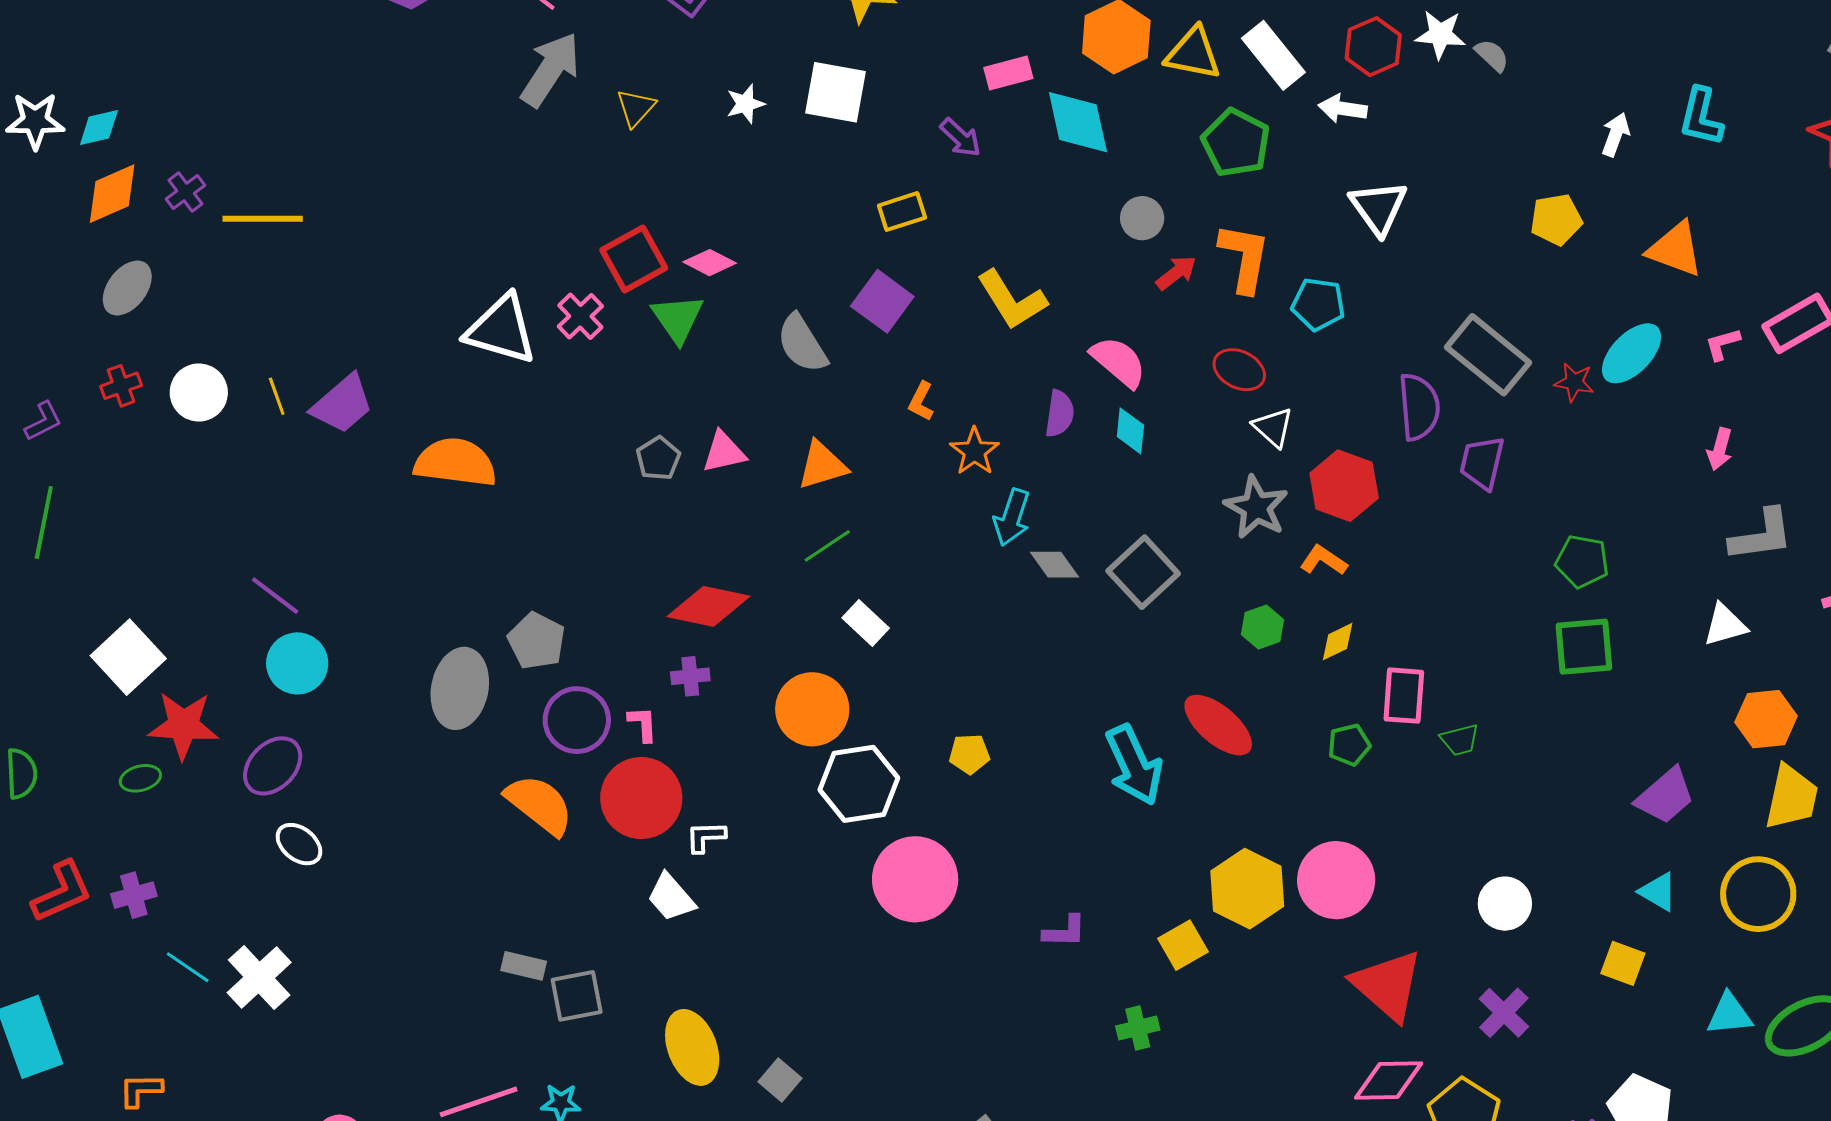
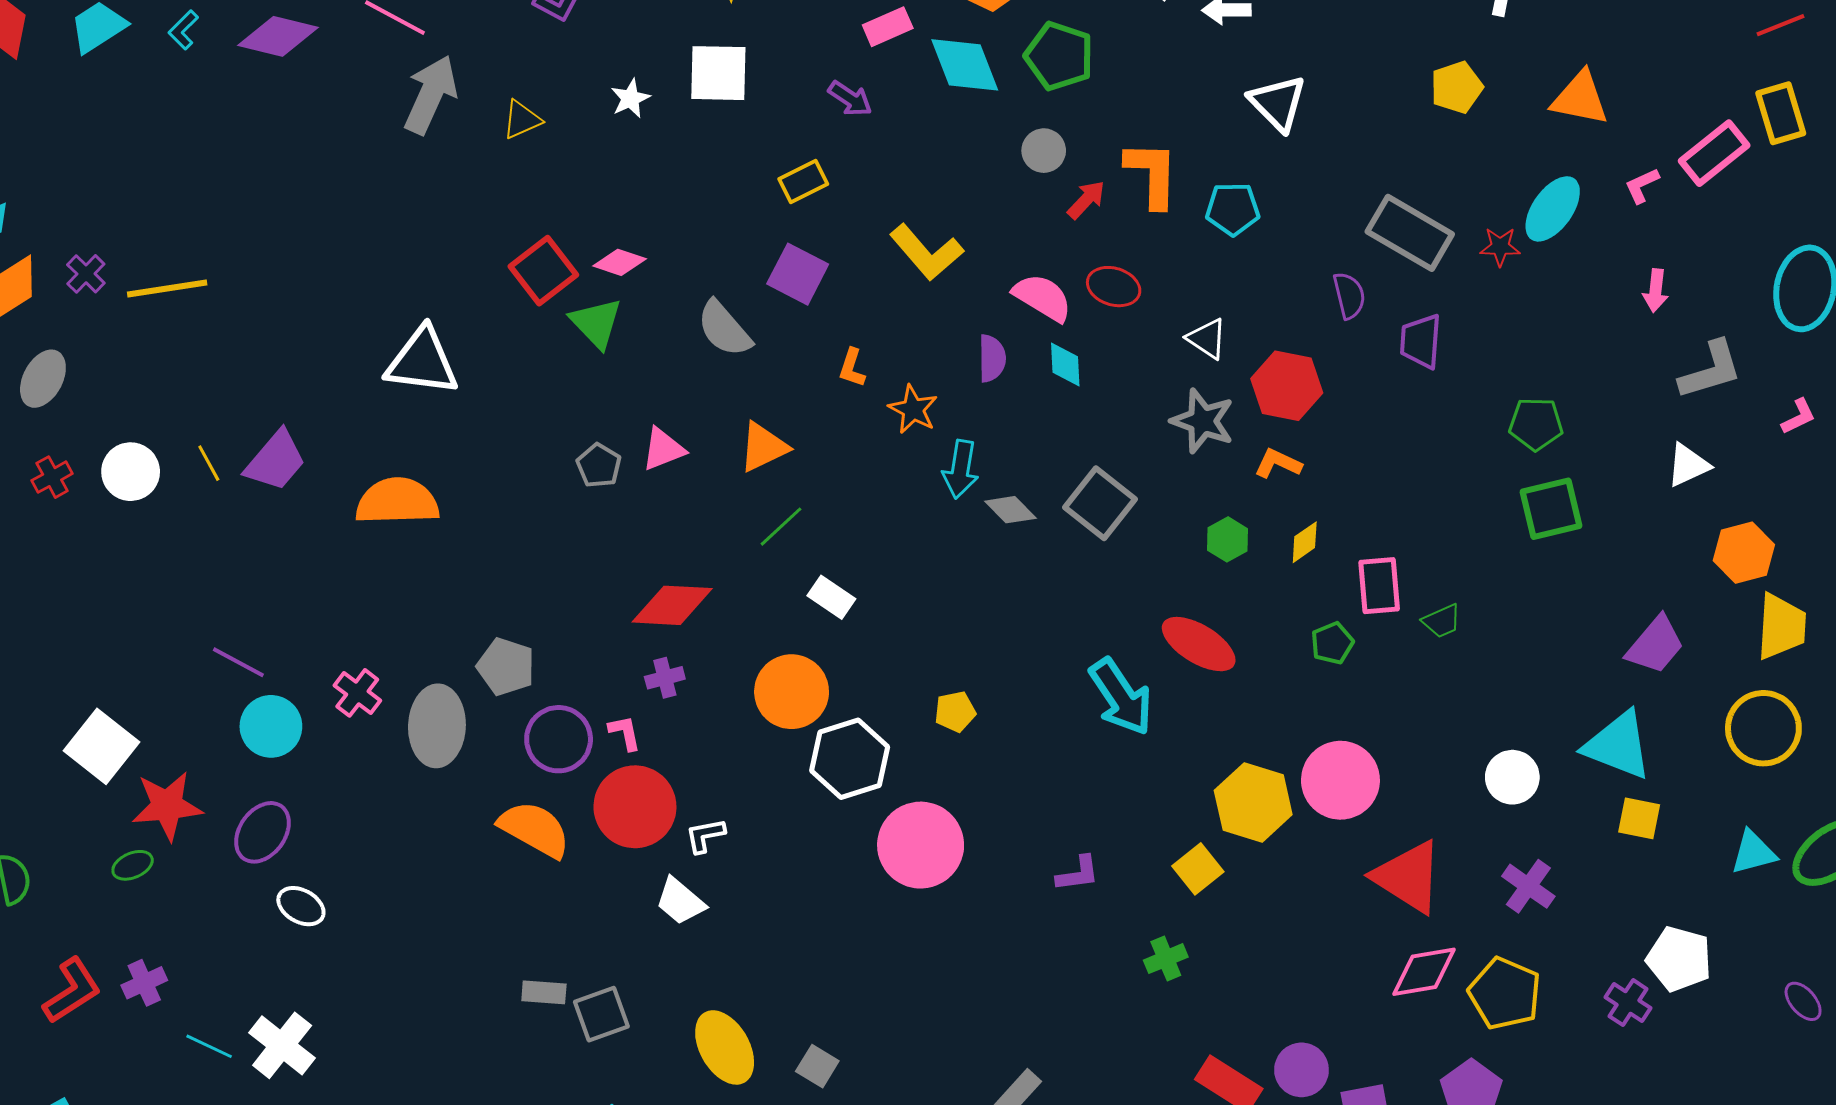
yellow triangle: (636, 108) -> (522, 120), turned 33
green pentagon: (1236, 143) -> (1059, 56), moved
pink cross: (580, 316) -> (357, 693), moved
red ellipse: (1239, 370) -> (1114, 287), moved
purple semicircle: (1419, 407) -> (1349, 296), size x0.7
cyan triangle: (1658, 892) -> (1618, 745), moved, size x1.8

